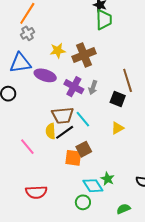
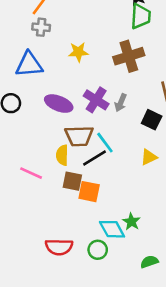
gray cross: (28, 33) -> (41, 27), turned 32
brown cross: (84, 55) -> (129, 56), moved
purple ellipse: (45, 75) -> (59, 104), moved
black line: (65, 132) -> (94, 158), moved
pink line: (27, 147) -> (31, 173), turned -30
brown square: (84, 149) -> (72, 181), moved, turned 35
red semicircle: (36, 192) -> (59, 247), moved

